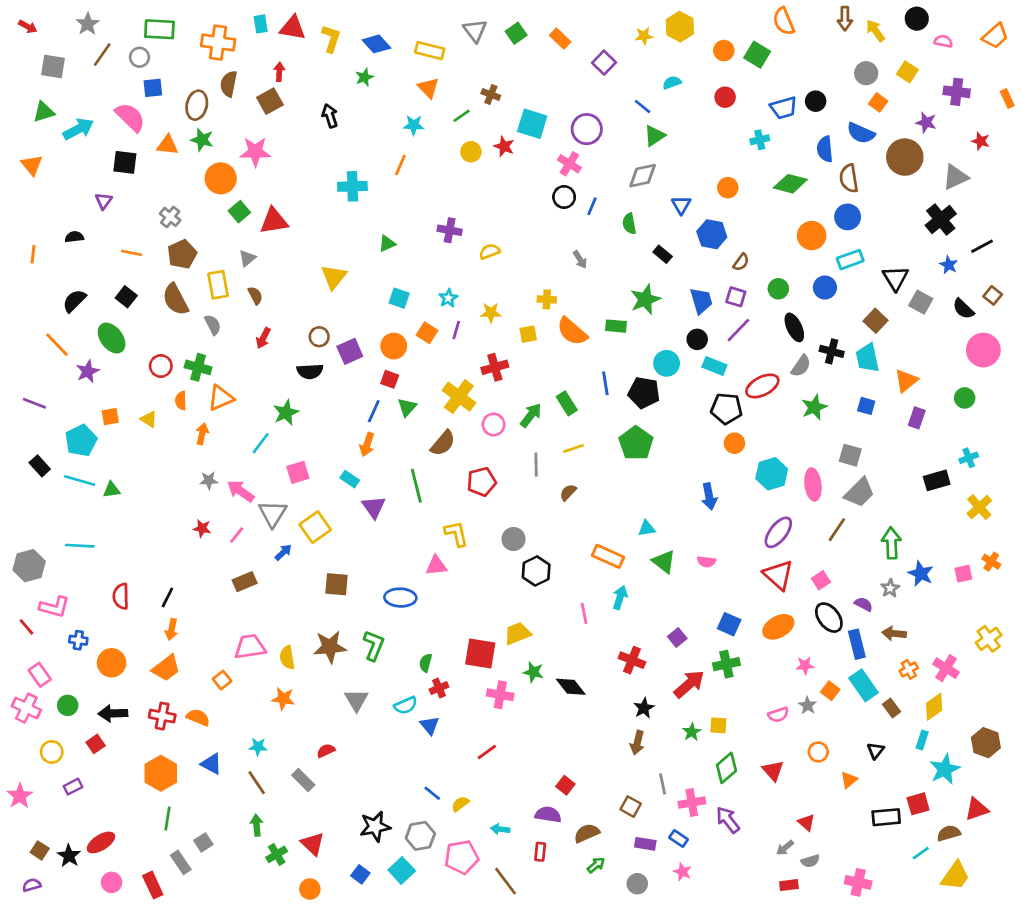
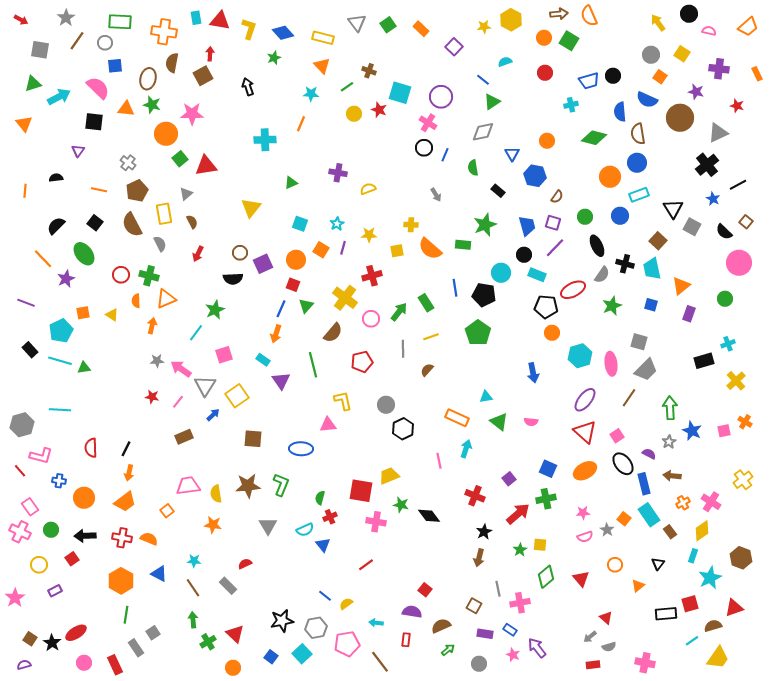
brown arrow: (845, 19) -> (559, 14), moved, turned -96
pink star: (805, 665) -> (583, 513), moved
purple arrow: (728, 820) -> (537, 648), moved

